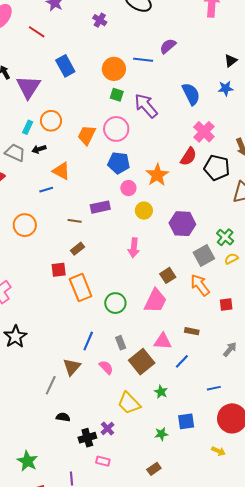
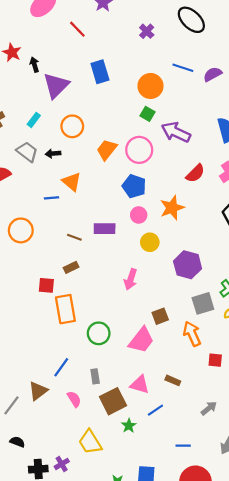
blue line: (143, 60) -> (183, 68), moved
purple arrow: (146, 106) -> (176, 132), turned -36
cyan rectangle: (28, 127) -> (34, 120), moved
red semicircle: (188, 157) -> (195, 173), moved
green star: (161, 392) -> (129, 426), moved

